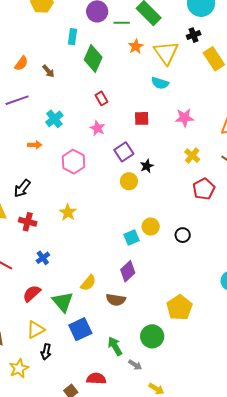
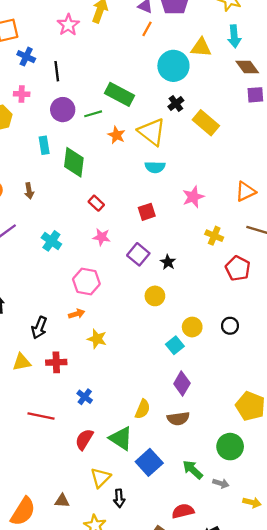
brown arrow: (48, 71) -> (29, 191), turned 48
orange arrow: (35, 145) -> (77, 314), moved
yellow circle: (129, 181) -> (155, 296), moved

